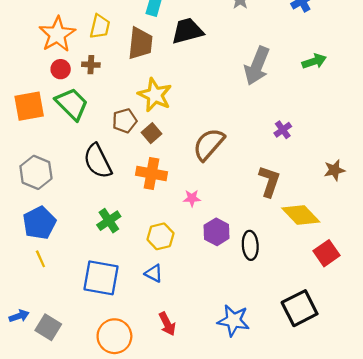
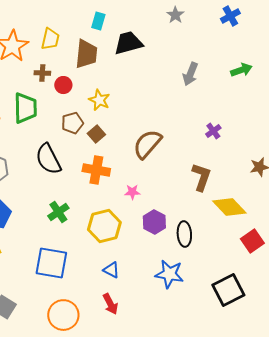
gray arrow: (257, 66) -> (190, 74), size x0.7
red circle: (61, 69) -> (63, 85), moved
yellow star: (155, 95) -> (99, 100), size x0.7
green trapezoid: (72, 104) -> (25, 108), turned 44
yellow hexagon: (160, 236) -> (104, 226), size x1.4
blue triangle: (154, 273) -> (111, 270), moved
blue star: (233, 320) -> (169, 274), moved

